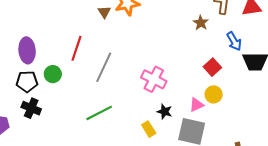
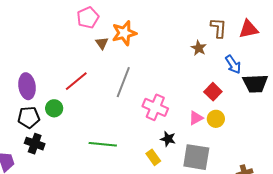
red line: (77, 48) -> (76, 81), turned 35
gray line: (104, 67) -> (123, 82), moved
pink triangle: (196, 105) -> (196, 118), moved
green line: (99, 113) -> (103, 144), turned 36

